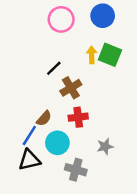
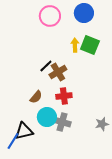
black line: (54, 68) -> (46, 66), moved
blue line: (29, 135) -> (13, 141), moved
gray star: (105, 146) -> (102, 124), moved
gray cross: (76, 170) -> (62, 122), moved

